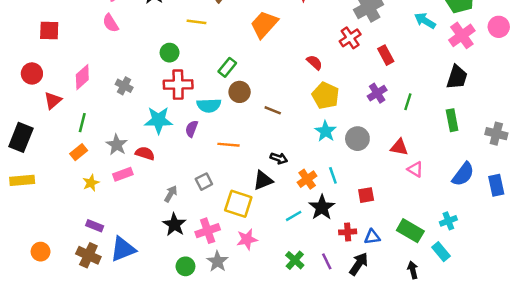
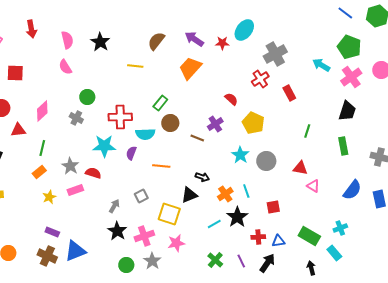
green circle: (170, 53) -> (87, 97), moved
purple cross: (377, 93) -> (215, 124), moved
yellow pentagon: (326, 96) -> (253, 123), moved
red triangle: (53, 101) -> (18, 130), turned 35

